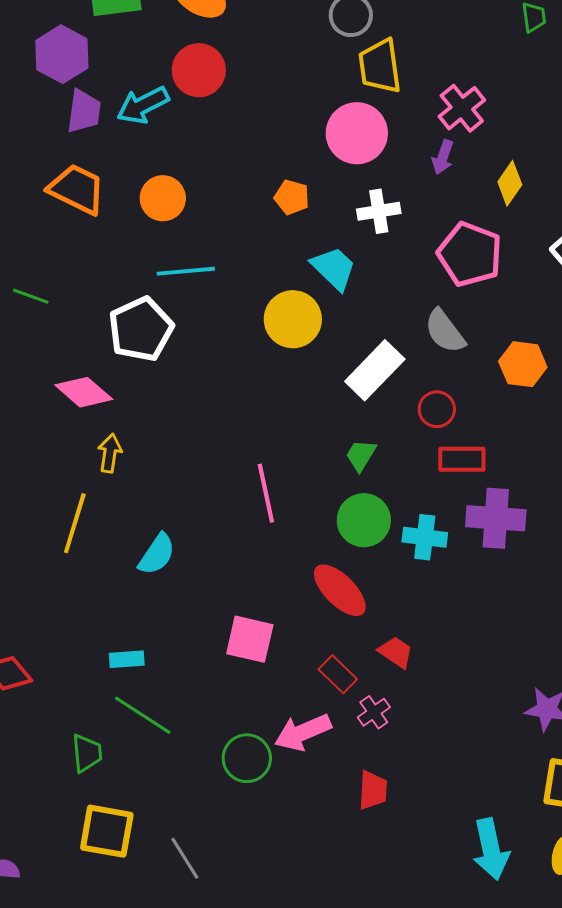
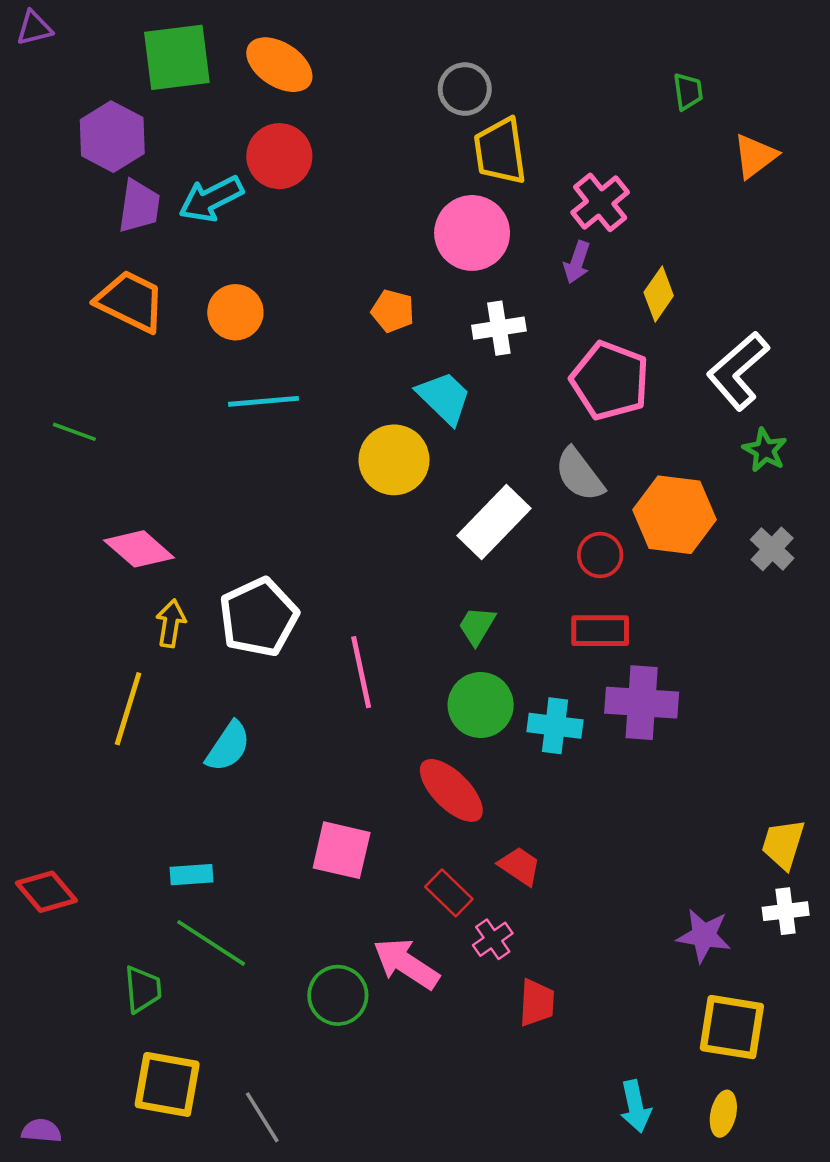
white pentagon: (141, 329) -> (259, 617), moved
orange hexagon: (523, 364) -> (675, 515), size x1.4
red circle: (437, 409) -> (600, 555), moved
pink arrow: (303, 732) -> (406, 964), turned 56
red trapezoid: (373, 790) -> (537, 1003), moved
cyan arrow: (491, 849) -> (636, 1106), size x0.7

